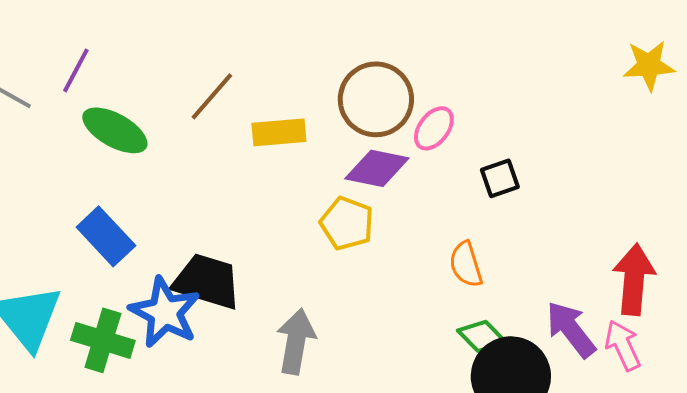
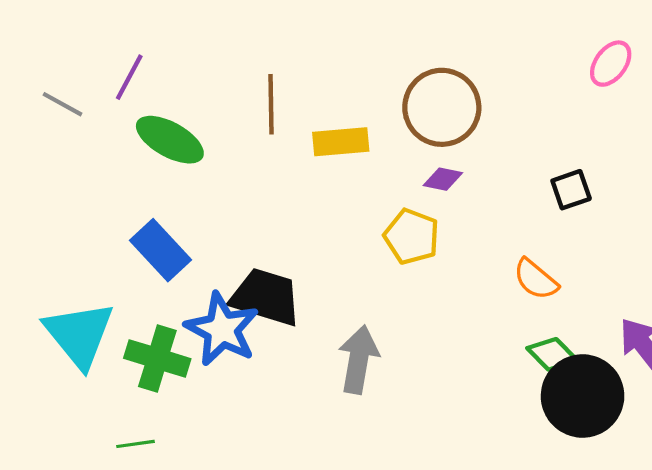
brown line: (212, 96) -> (271, 104), turned -42
pink ellipse: (434, 128) -> (611, 64), moved
purple diamond: (377, 168) -> (443, 179), size x0.6
orange semicircle: (466, 264) -> (536, 279), turned -33

